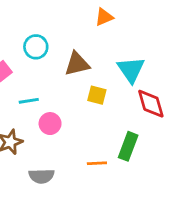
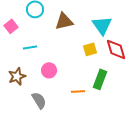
yellow square: (97, 95) -> (90, 49), moved, turned -32
pink circle: (50, 124) -> (49, 70), moved
gray semicircle: (42, 176) -> (39, 100), turned -120

